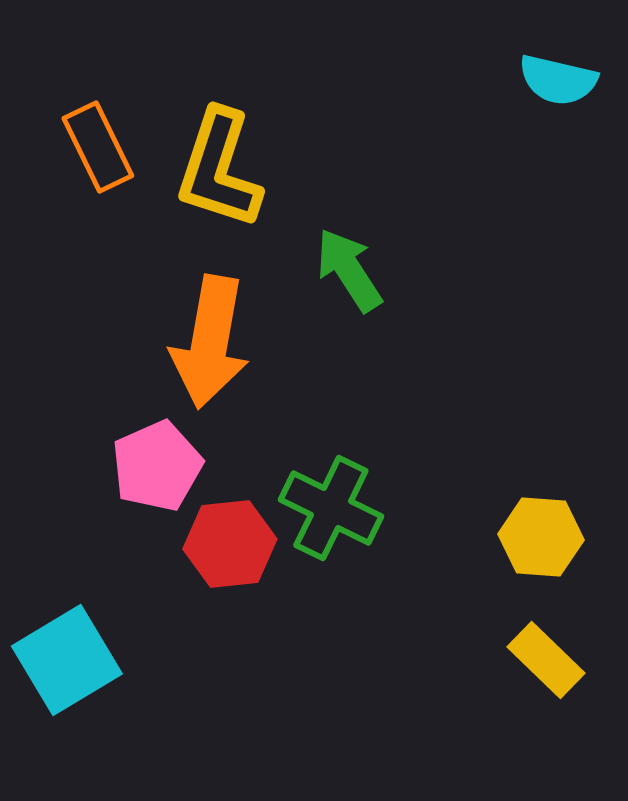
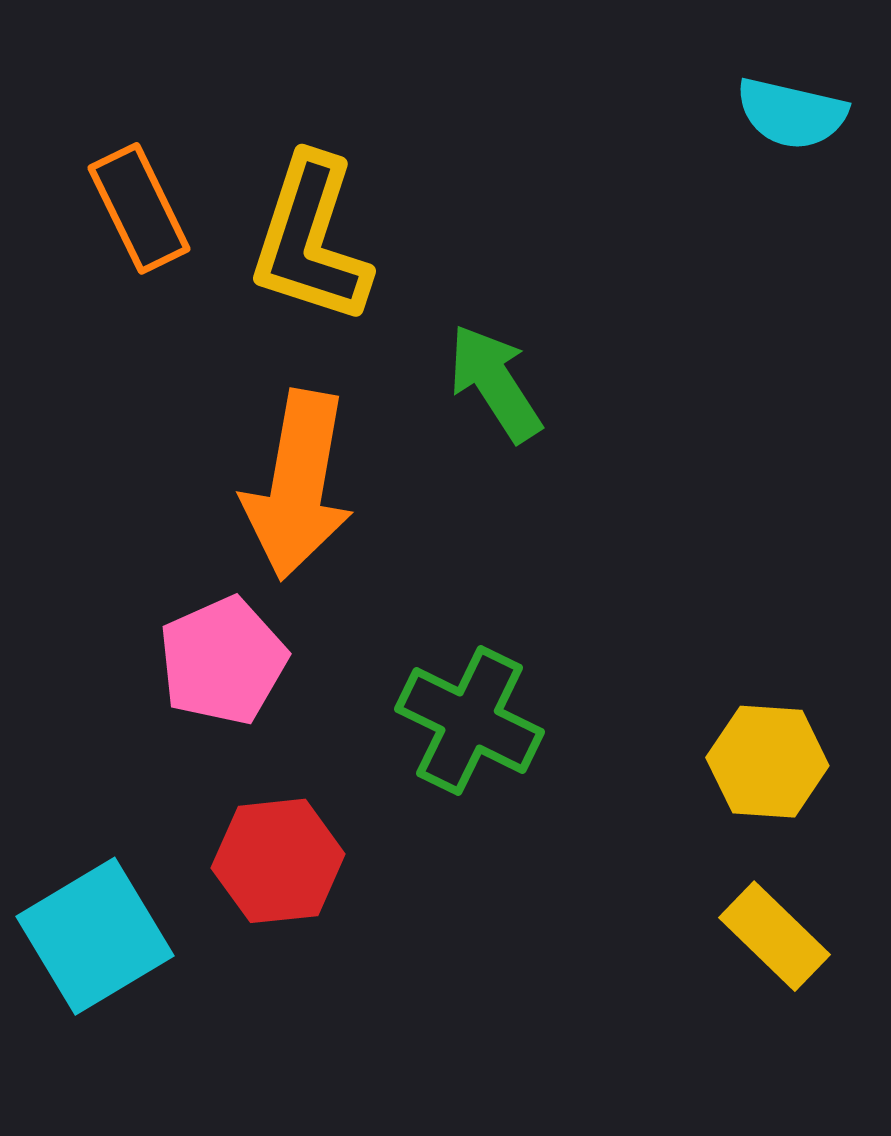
red hexagon: (230, 544) -> (278, 861), moved

